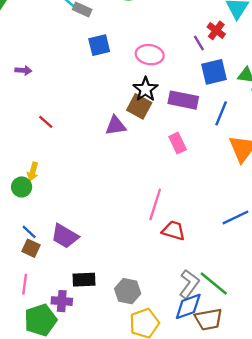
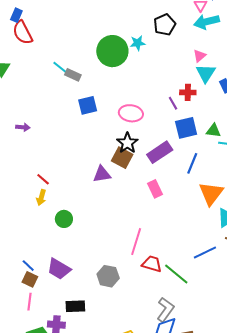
red cross: (216, 30) -> (188, 92), turned -35
purple rectangle: (183, 100) -> (160, 152), turned -45
red line: (46, 122) -> (43, 179), moved
yellow arrow: (33, 172) -> (41, 198), moved
green circle: (22, 187) -> (64, 219), moved
green line: (214, 283) -> (176, 274), moved
pink line: (25, 284) -> (29, 302), moved
gray hexagon: (128, 291) -> (108, 276), moved

